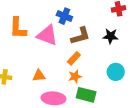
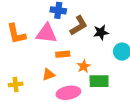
black star: (111, 36) -> (101, 32), moved
orange rectangle: (74, 58) -> (63, 54), moved, turned 56

